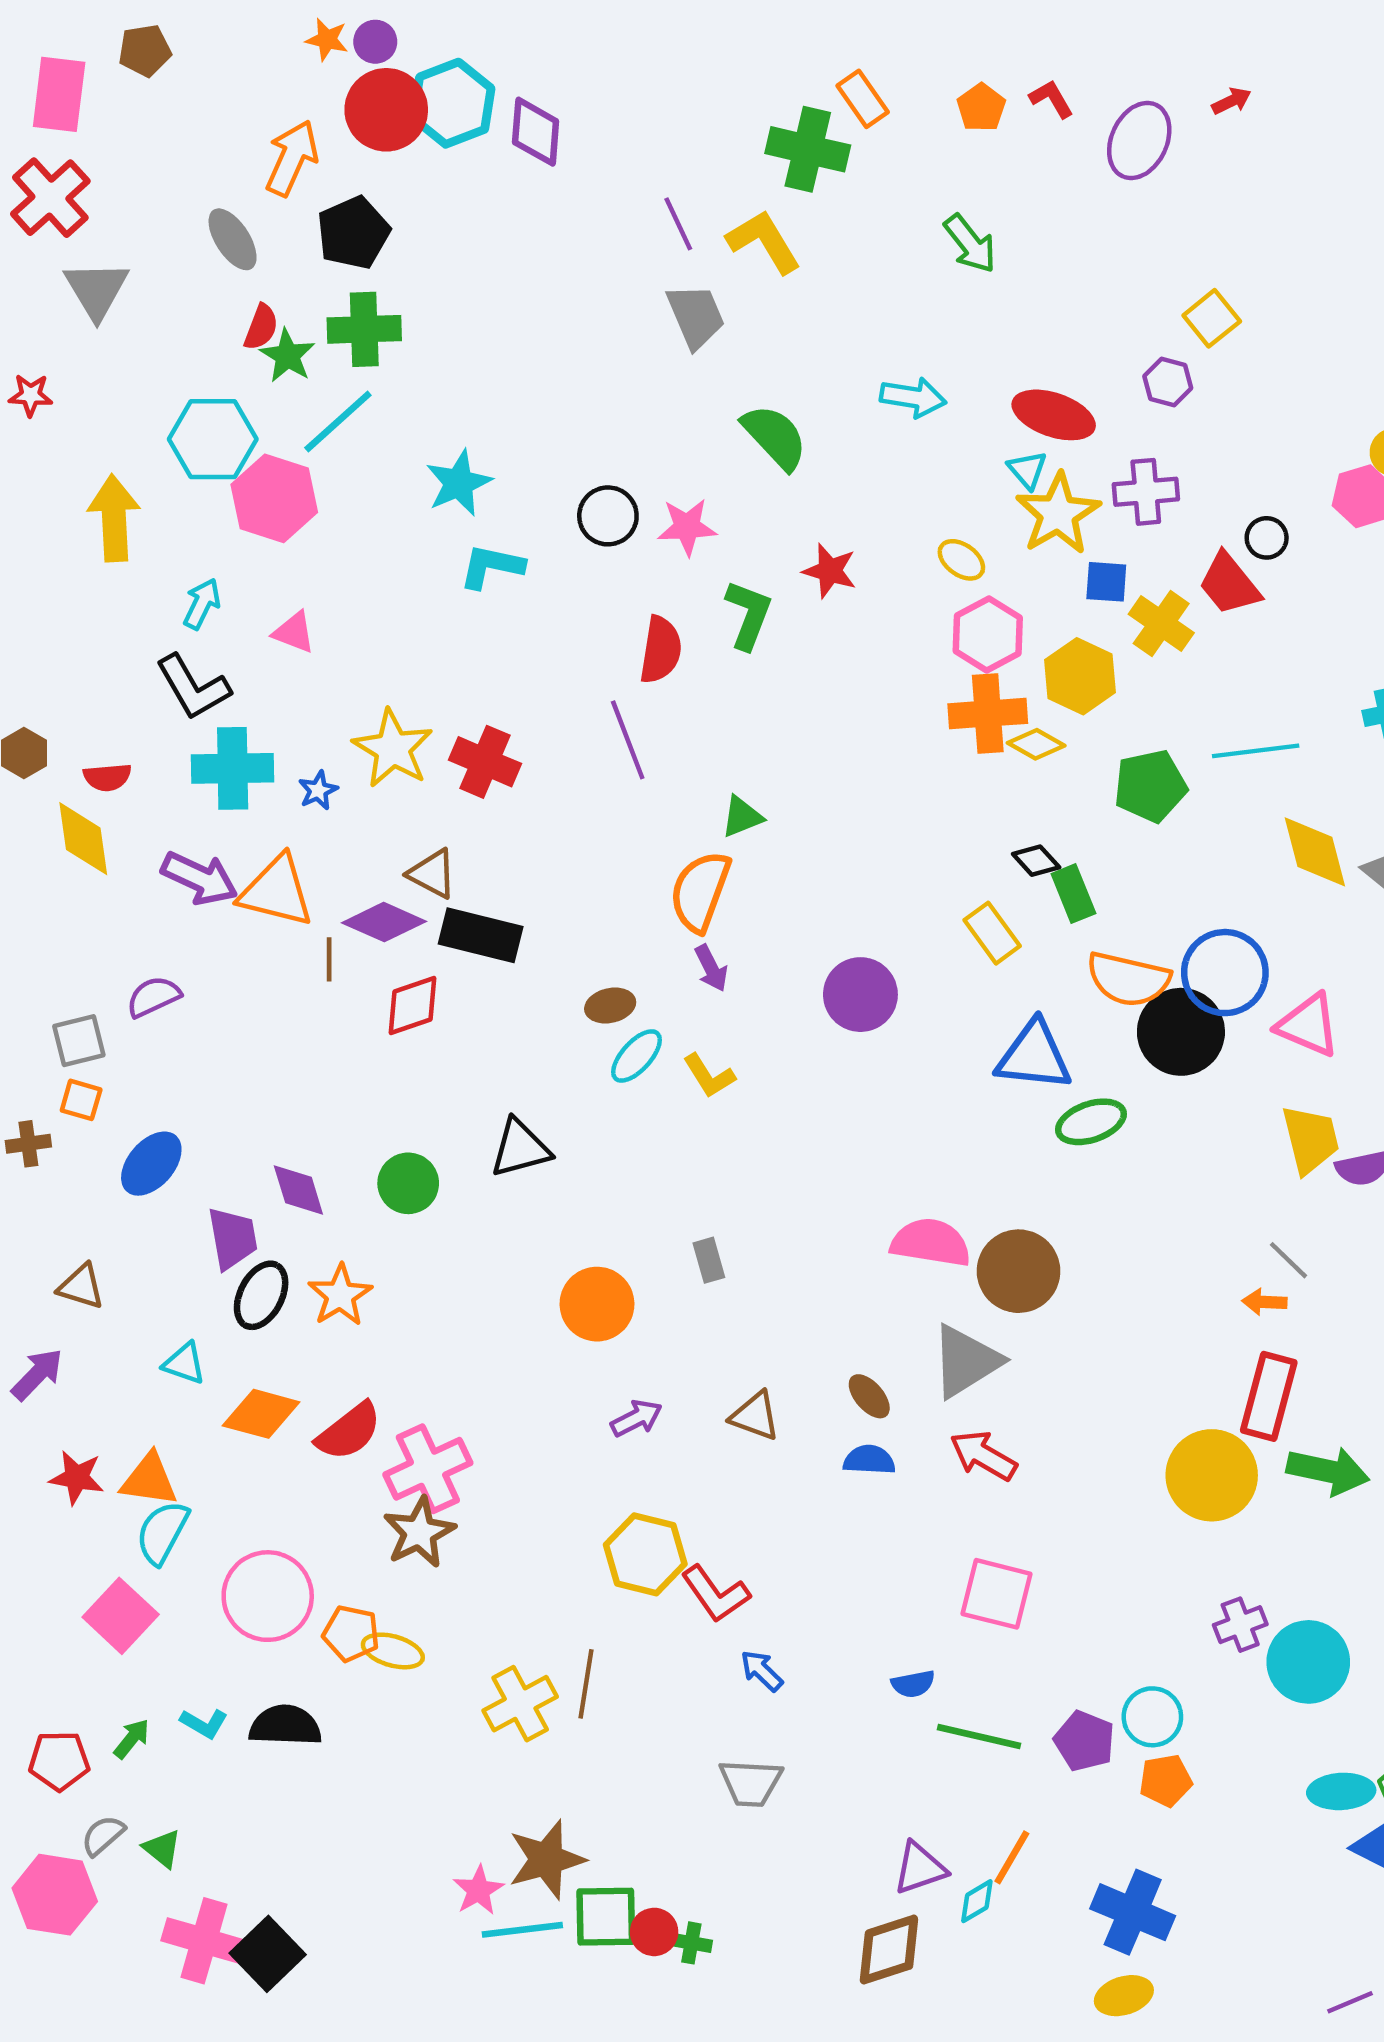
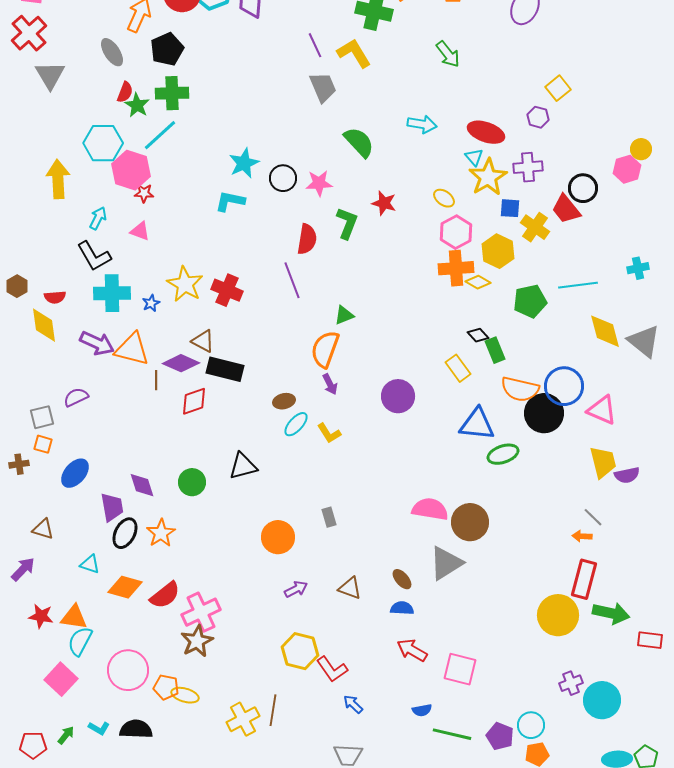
red star: (31, 395) -> (144, 193), moved
cyan star: (459, 483) -> (244, 163), moved
black circle: (1267, 538) -> (583, 188), size x1.5
red arrow: (983, 1456) -> (412, 650), moved

